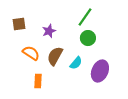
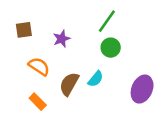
brown semicircle: (55, 56) -> (69, 84), moved
purple ellipse: (100, 71) -> (142, 89), moved
orange rectangle: (38, 81) -> (38, 102), moved, turned -48

